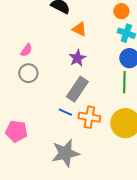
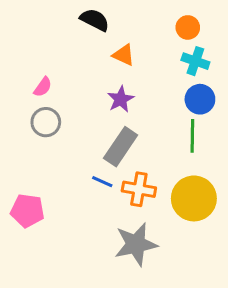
gray star: (65, 153) -> (136, 244), moved

